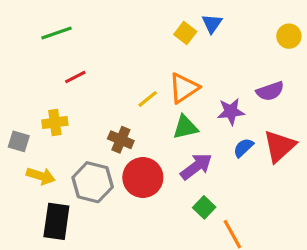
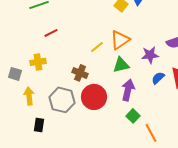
purple arrow: (196, 167) -> (128, 90), turned -40
yellow arrow: (41, 176) -> (29, 96), turned -114
black rectangle: (56, 221) -> (39, 125), size x0.6

